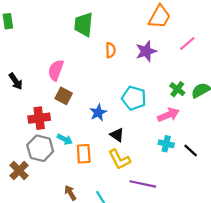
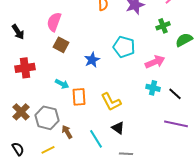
green cross: (177, 89) -> (163, 26), moved, turned 32
red cross: (39, 118) -> (25, 68), moved
black triangle: (117, 135) -> (118, 128), moved
gray hexagon: (40, 148) -> (47, 118), moved
purple line: (143, 184) -> (176, 124), moved

